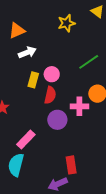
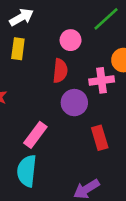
pink circle: (52, 74) -> (71, 40), moved
yellow rectangle: (33, 80) -> (18, 49), moved
red rectangle: (71, 165) -> (100, 138), moved

